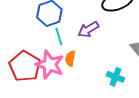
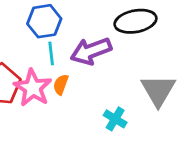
purple arrow: (88, 29) -> (91, 51), size x1.4

